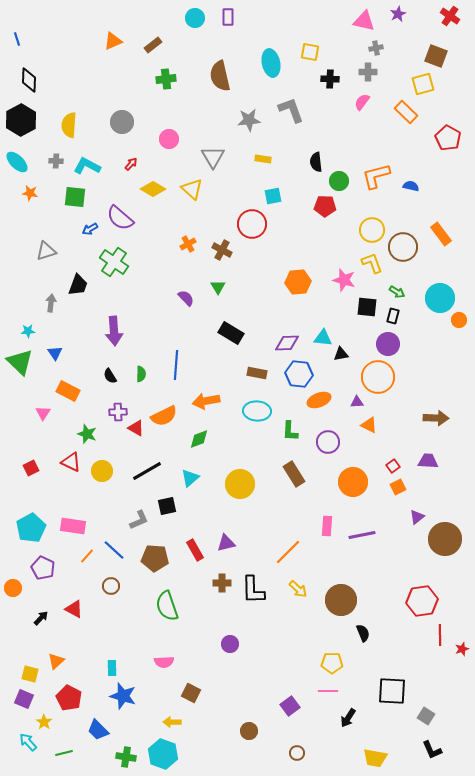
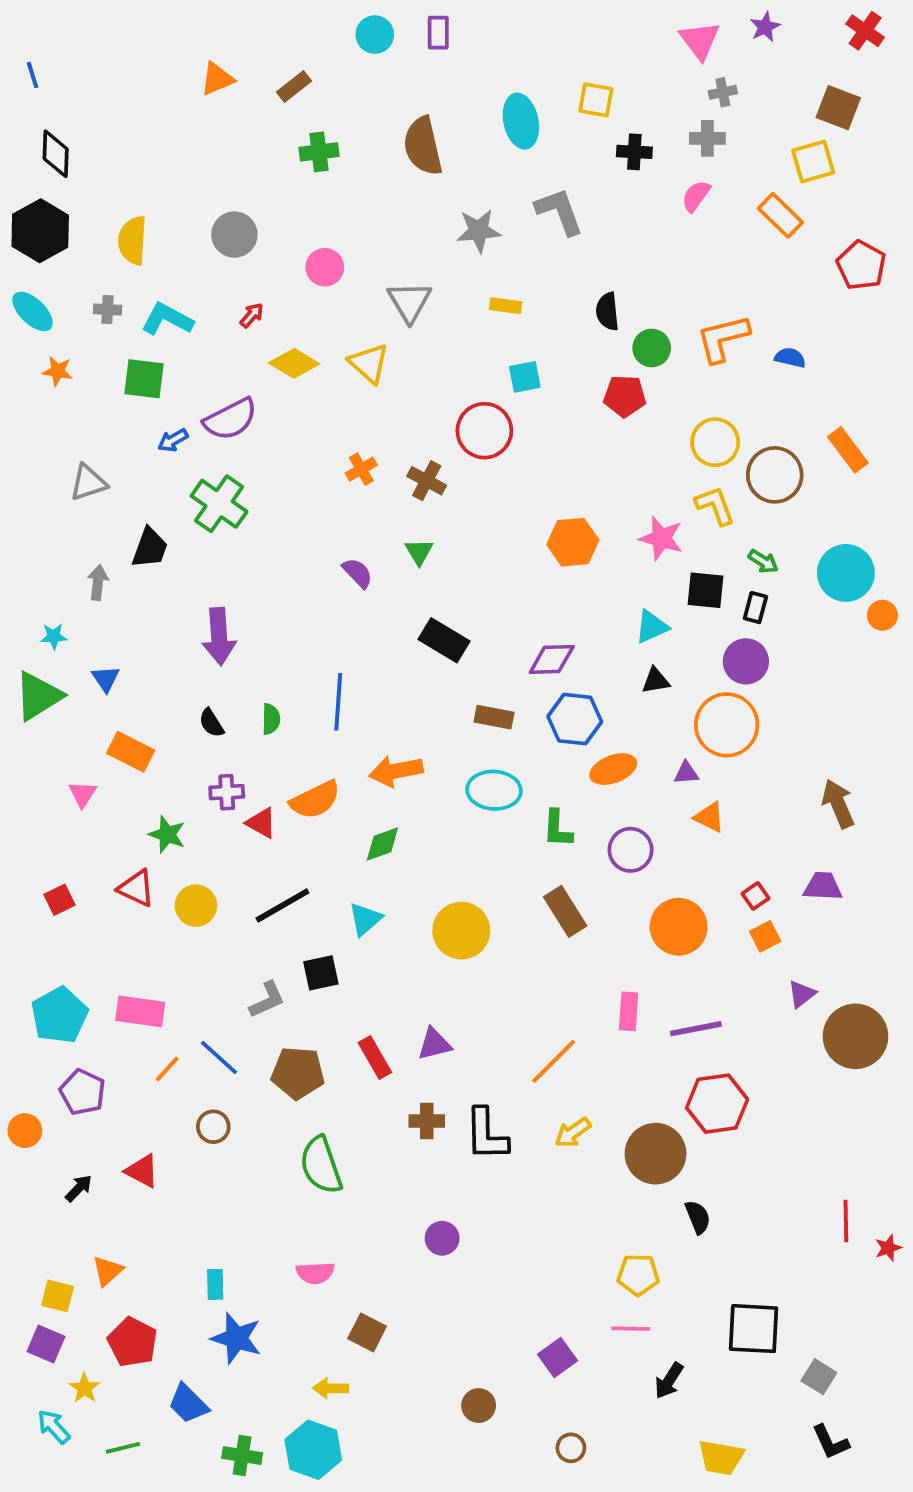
pink triangle: (364, 21) -> (700, 40), turned 40
purple semicircle: (120, 218) -> (231, 419), turned -68
cyan triangle: (323, 338) -> (652, 627), moved, turned -30
green triangle: (20, 362) -> (38, 696), turned 44
brown arrow: (436, 418) -> (838, 804), turned -115
yellow arrow: (298, 589) -> (573, 1132), turned 102
red hexagon: (422, 601) -> (717, 1104), moved

